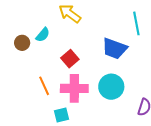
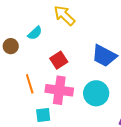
brown circle: (22, 43) -> (11, 46), moved

